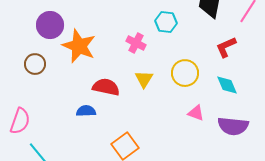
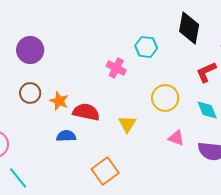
orange star: (79, 46) -> (59, 101), moved, size x0.6
brown circle: (35, 64) -> (30, 93), moved
yellow triangle: (144, 79) -> (127, 124), moved

